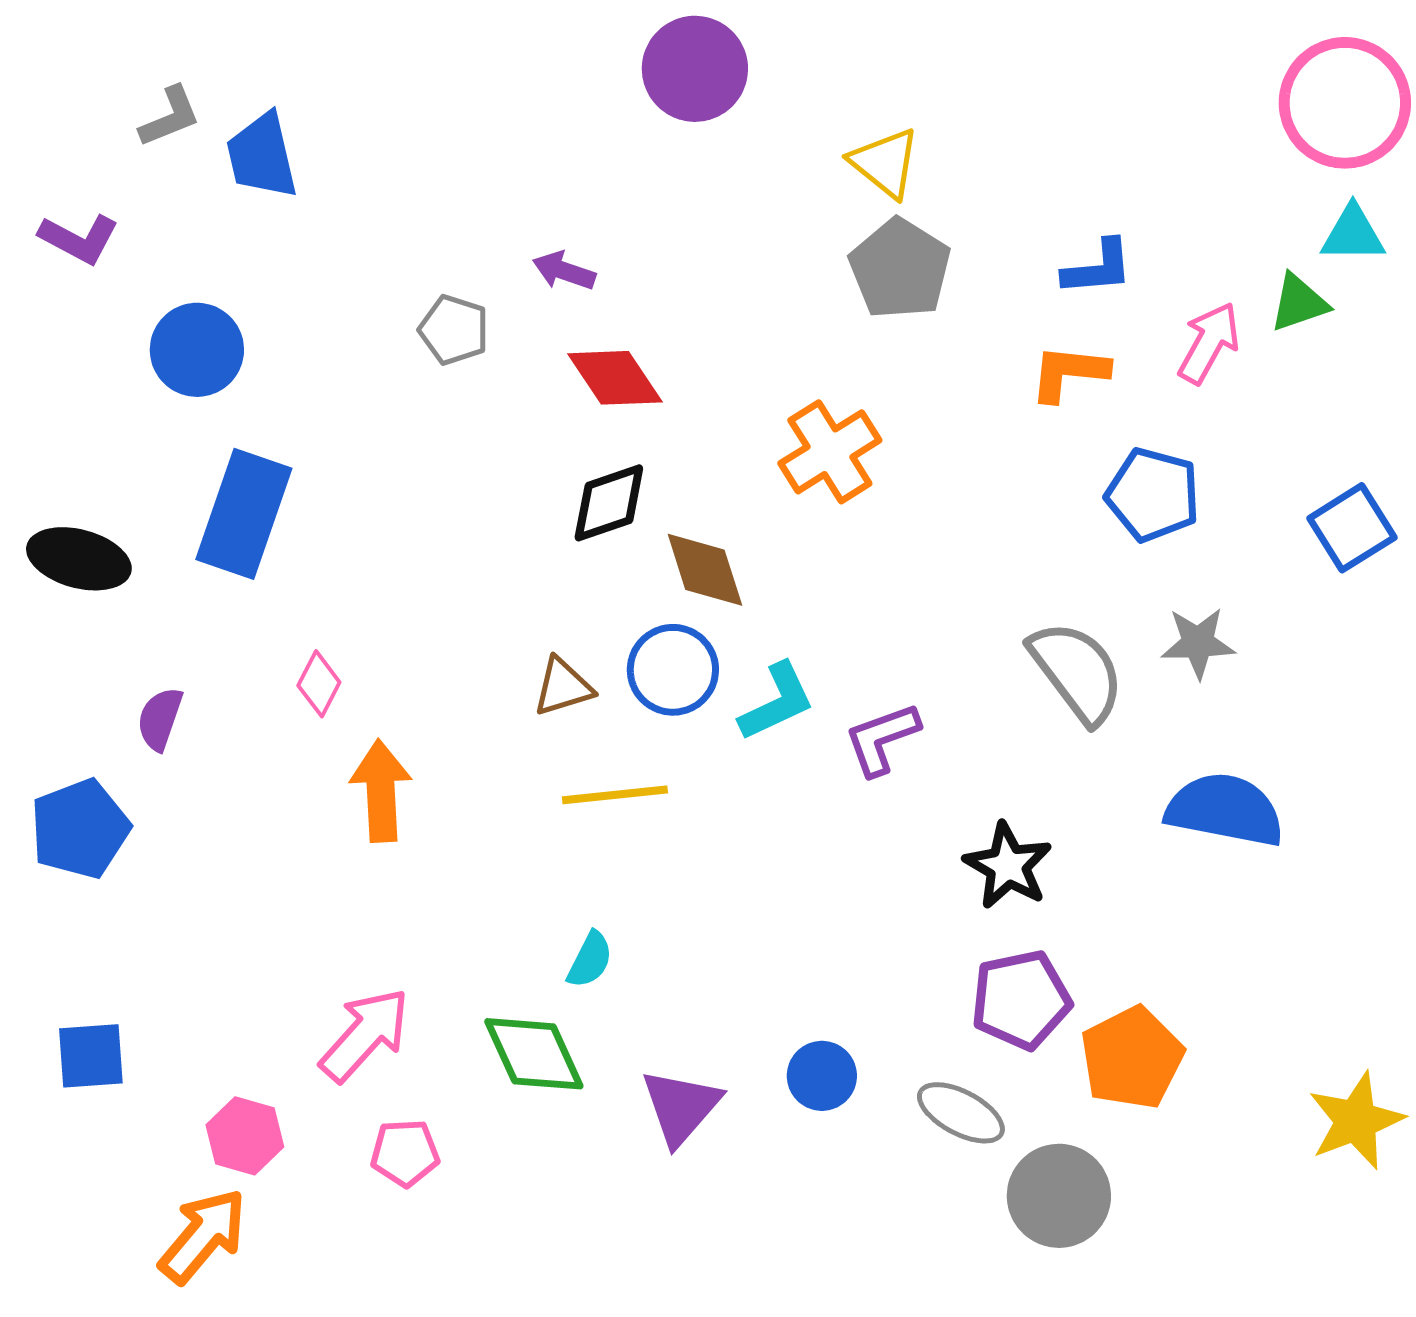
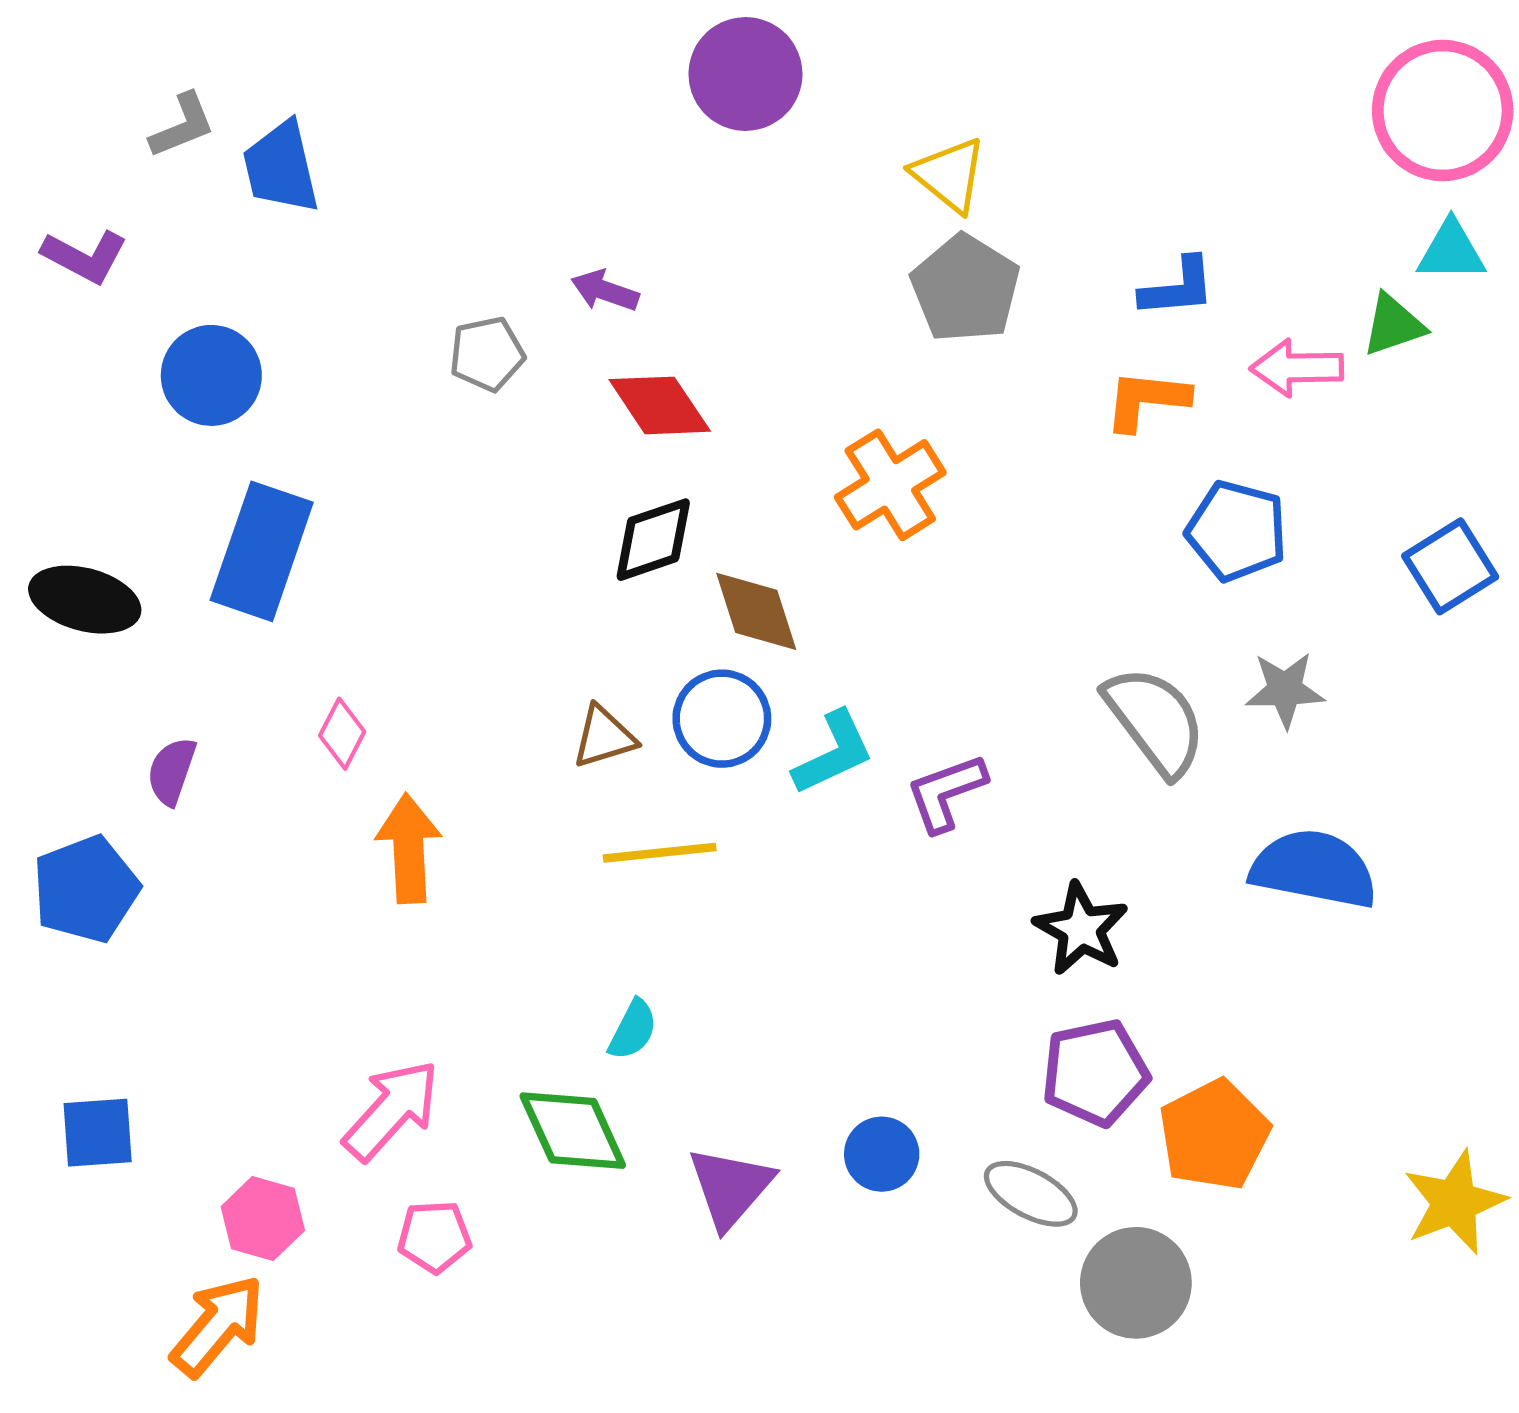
gray pentagon: (454, 330) -> (487, 354), turned -30
pink arrow: (1209, 343) -> (1297, 368), turned -120

